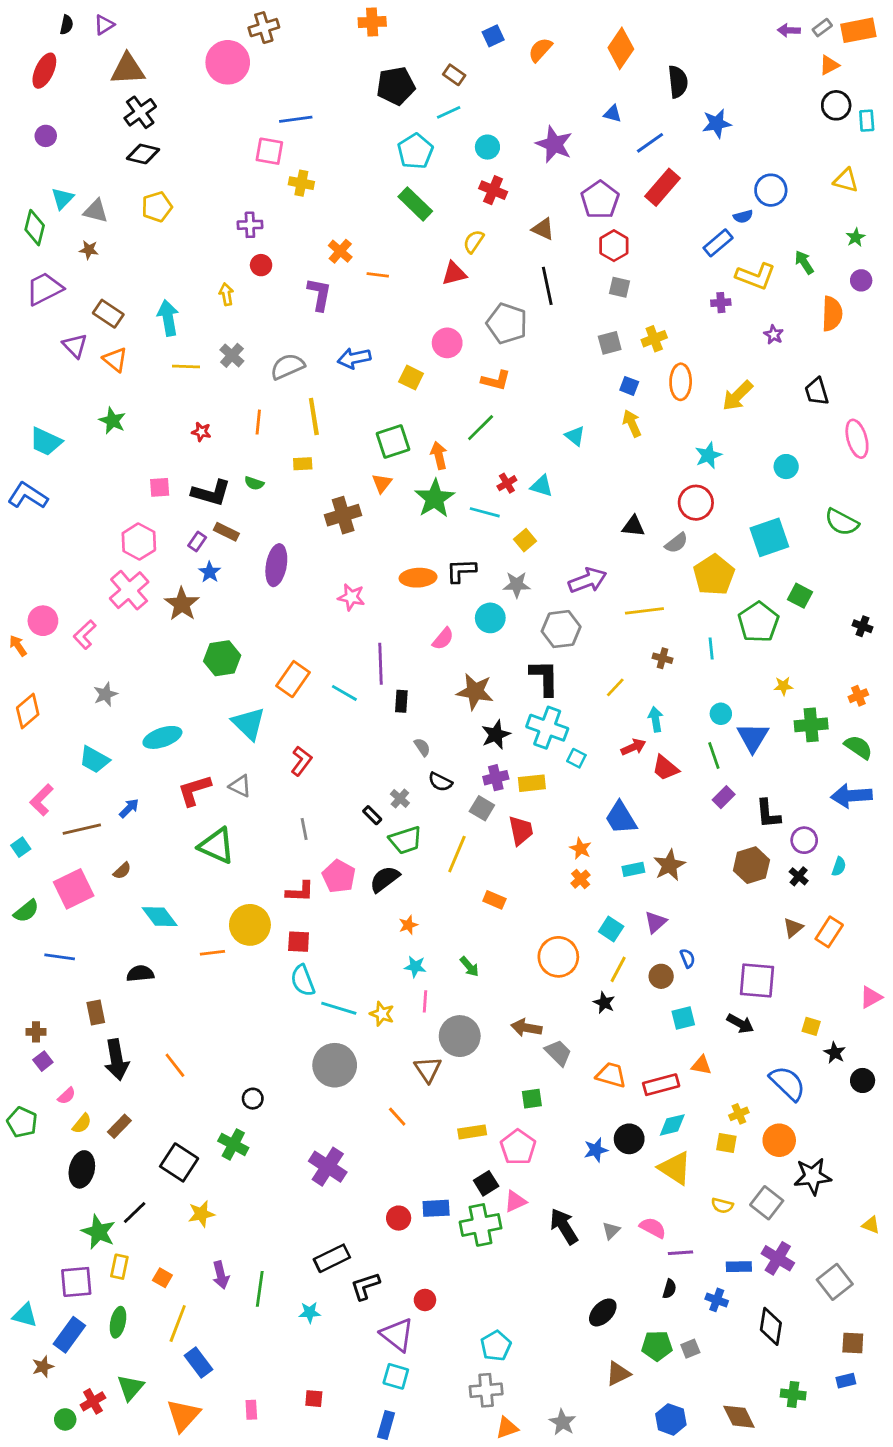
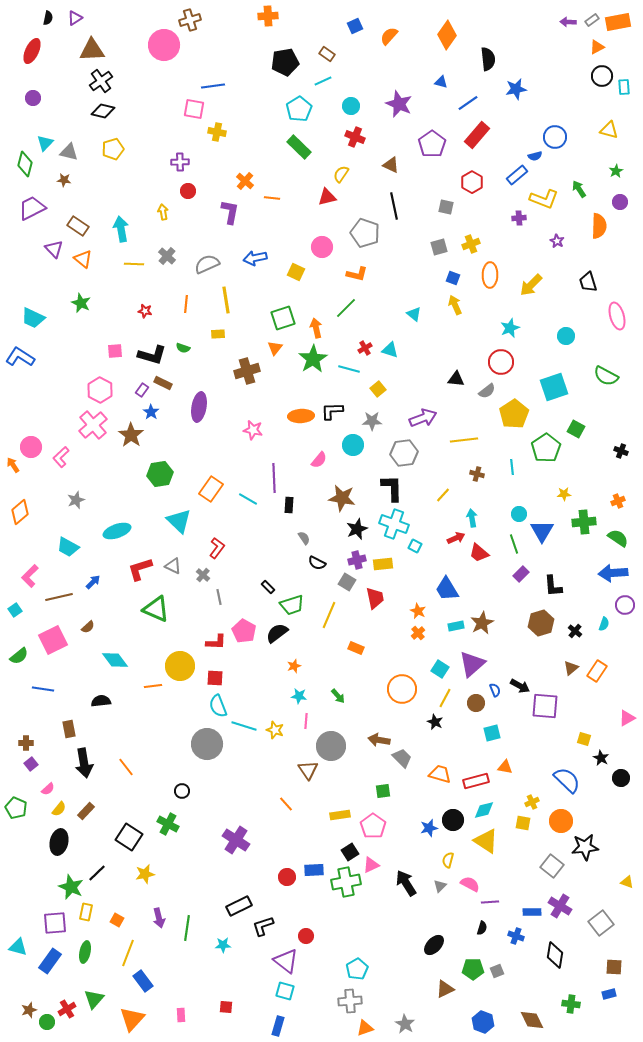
red hexagon: (614, 246) -> (472, 182), moved
gray cross: (400, 799) -> (203, 575), moved
purple circle: (804, 840) -> (625, 605), moved
purple triangle: (656, 922) -> (472, 664), size x1.6
black arrow: (740, 1024) -> (520, 686), moved
gray circle: (335, 1065) -> (207, 744), moved
yellow semicircle: (722, 1206) -> (448, 860), moved, turned 91
brown star: (43, 1367) -> (29, 1010), moved

